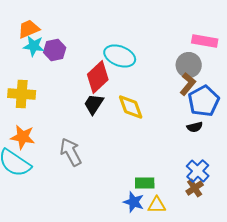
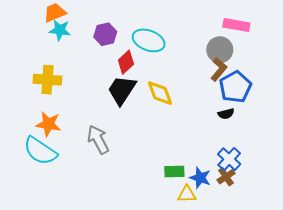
purple hexagon: (55, 50) -> (105, 34), moved
red diamond: (98, 77) -> (126, 62), size x0.7
black trapezoid: (94, 104) -> (122, 90), size x1.4
blue star: (134, 202) -> (200, 178), moved

